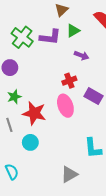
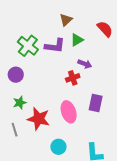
red cross: (69, 81) -> (73, 78), moved
purple rectangle: (93, 96) -> (96, 103), turned 72
cyan circle: (30, 142) -> (58, 147), moved

